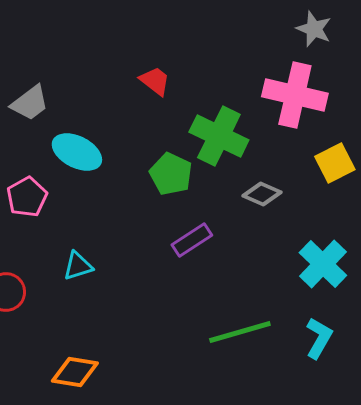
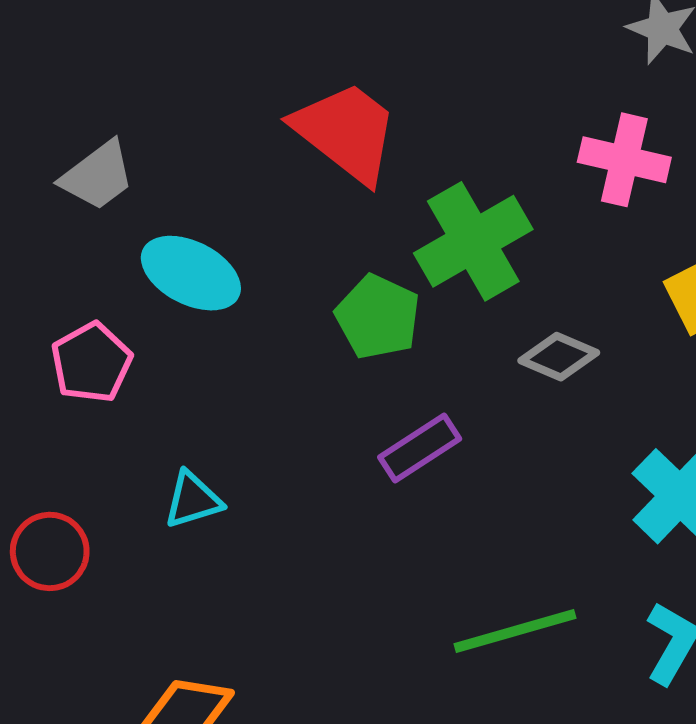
red trapezoid: (155, 81) -> (346, 132), size x1.8
pink cross: (295, 95) -> (624, 160), size x0.7
green cross: (219, 136) -> (473, 241), turned 34

